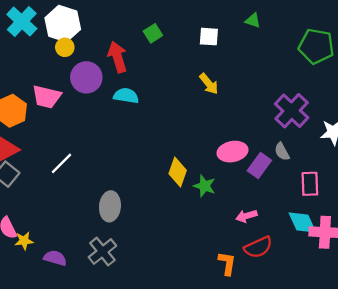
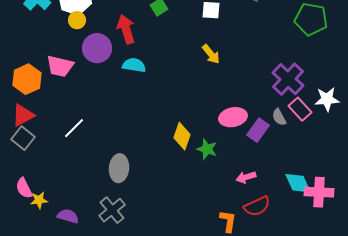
pink rectangle: (310, 184) -> (300, 109), moved, turned -40

